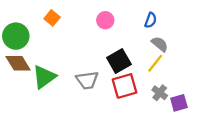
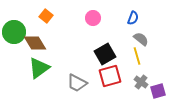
brown diamond: (18, 63) -> (35, 43), moved
yellow line: (155, 63) -> (137, 56), turned -54
gray trapezoid: (87, 80) -> (77, 83), moved, turned 35

